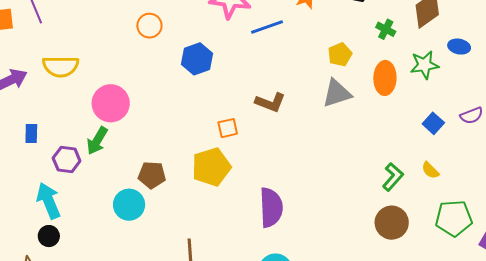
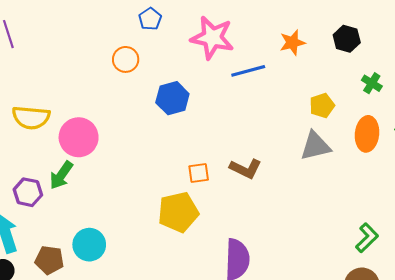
yellow semicircle: (61, 66) -> (31, 117), moved
brown L-shape: (270, 102) -> (246, 169), moved
brown pentagon: (152, 175) -> (49, 260), moved

